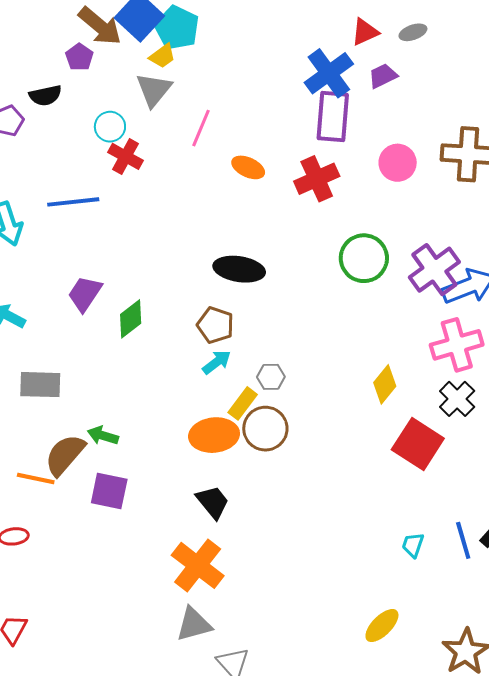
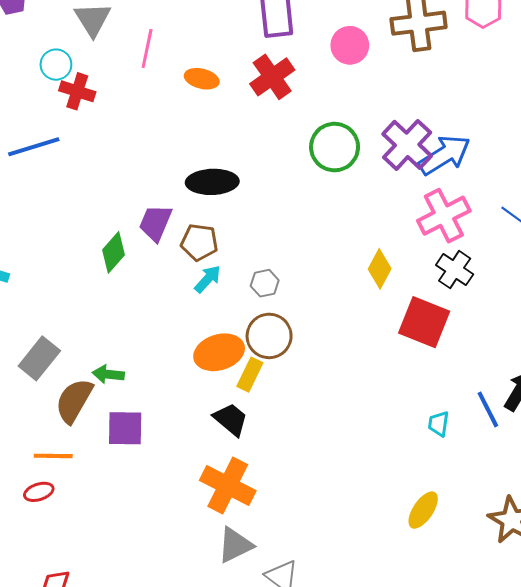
purple trapezoid: (85, 294) -> (155, 223), moved
gray rectangle: (40, 385) -> (39, 358), moved, turned -42
yellow rectangle: (243, 403) -> (250, 375), moved
orange line: (36, 478) -> (53, 456), moved

